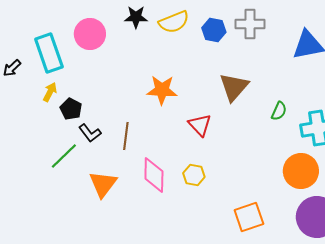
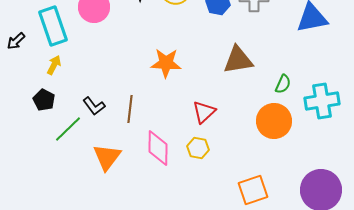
brown triangle: (234, 87) -> (238, 60), turned 40
black pentagon: (71, 109) -> (44, 100), moved
red triangle: (200, 125) -> (204, 112), moved, turned 30
orange circle: (301, 171) -> (274, 121), moved

